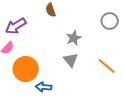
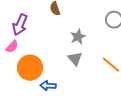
purple arrow: (16, 26) -> (20, 25), turned -35

